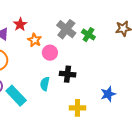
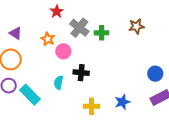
red star: (20, 24) -> (57, 12), moved
green cross: (88, 35) -> (102, 33), turned -32
blue star: (108, 94) -> (122, 102), moved

